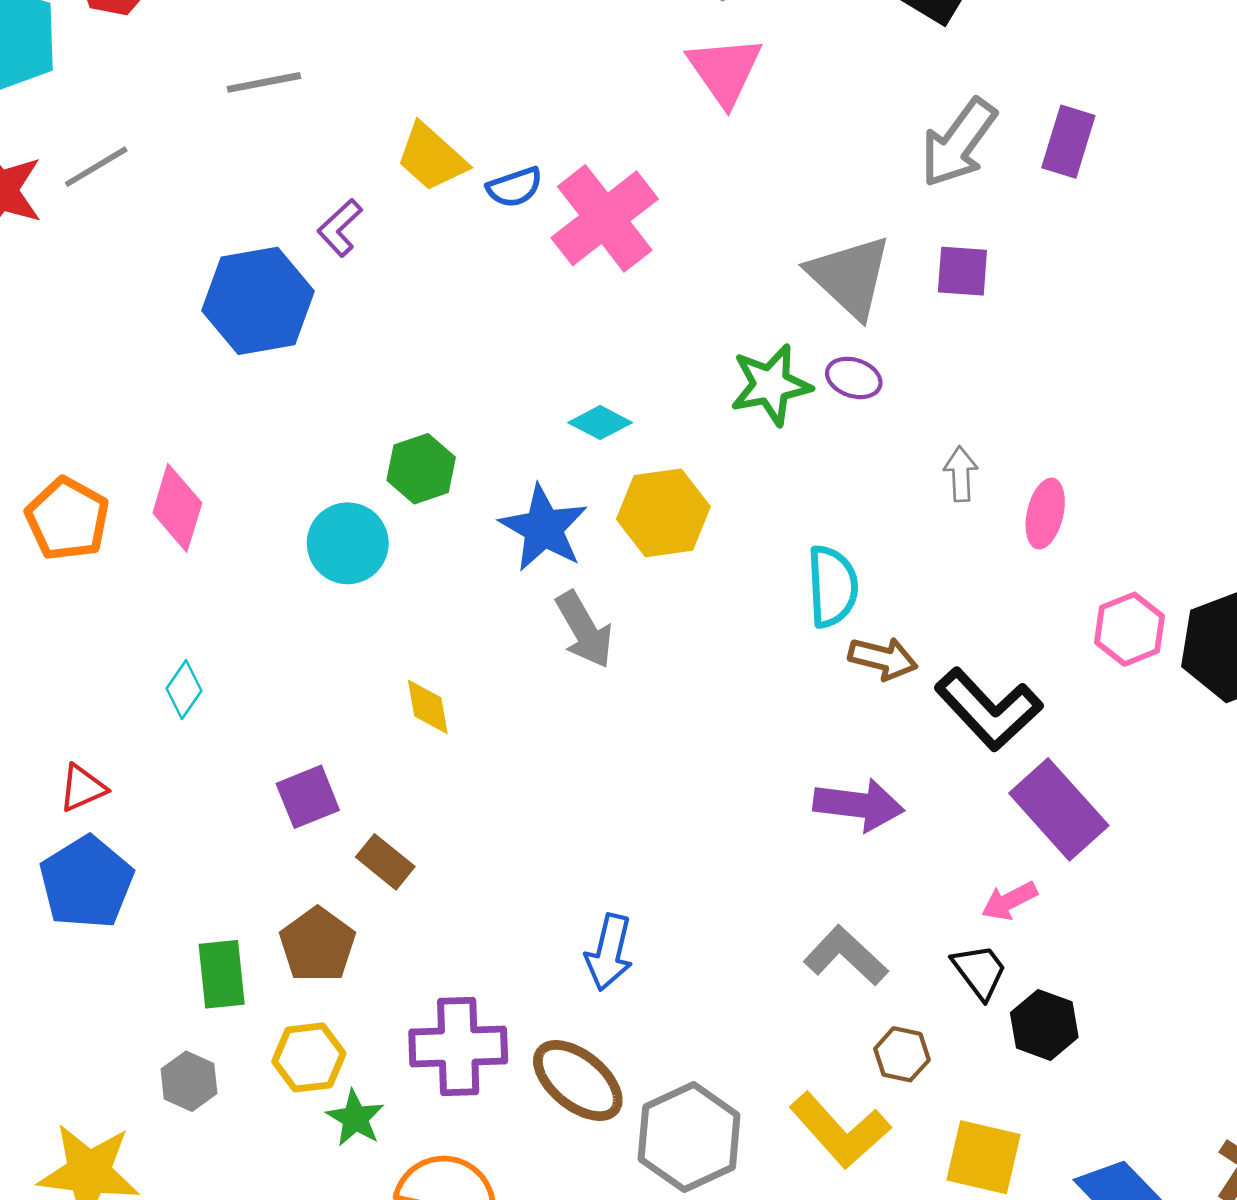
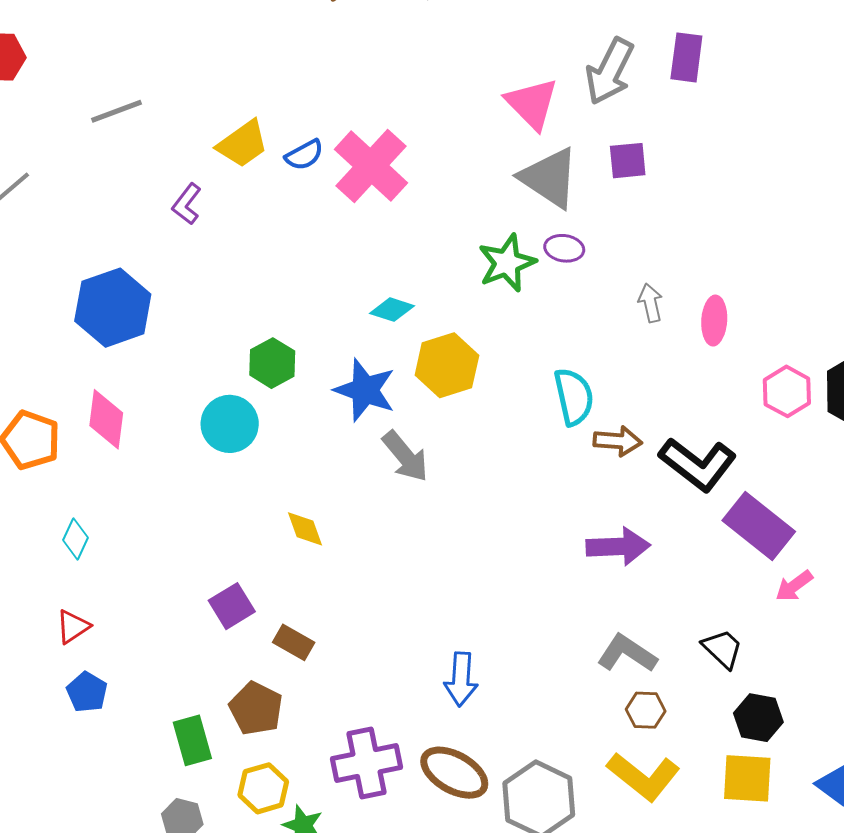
pink triangle: (725, 71) -> (532, 104), moved
yellow trapezoid: (432, 157) -> (243, 144), turned -68
blue hexagon: (258, 301) -> (113, 308), moved
cyan diamond: (184, 690) -> (76, 539), moved
blue pentagon: (86, 882) -> (87, 692), size x0.6
pink arrow: (1009, 901) -> (794, 586), moved
black hexagon: (1044, 1025) -> (758, 718), moved
brown hexagon: (902, 1054) -> (646, 710), moved

